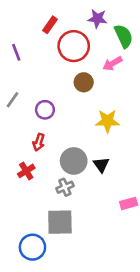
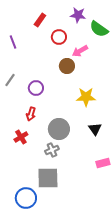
green semicircle: (124, 36) -> (99, 29), turned 150
red circle: (74, 46) -> (59, 37), size x0.6
pink arrow: (112, 64) -> (80, 51), moved
black triangle: (101, 165) -> (95, 129), moved

